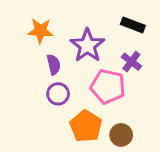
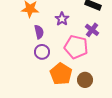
purple star: (87, 45) -> (62, 19), size x0.6

